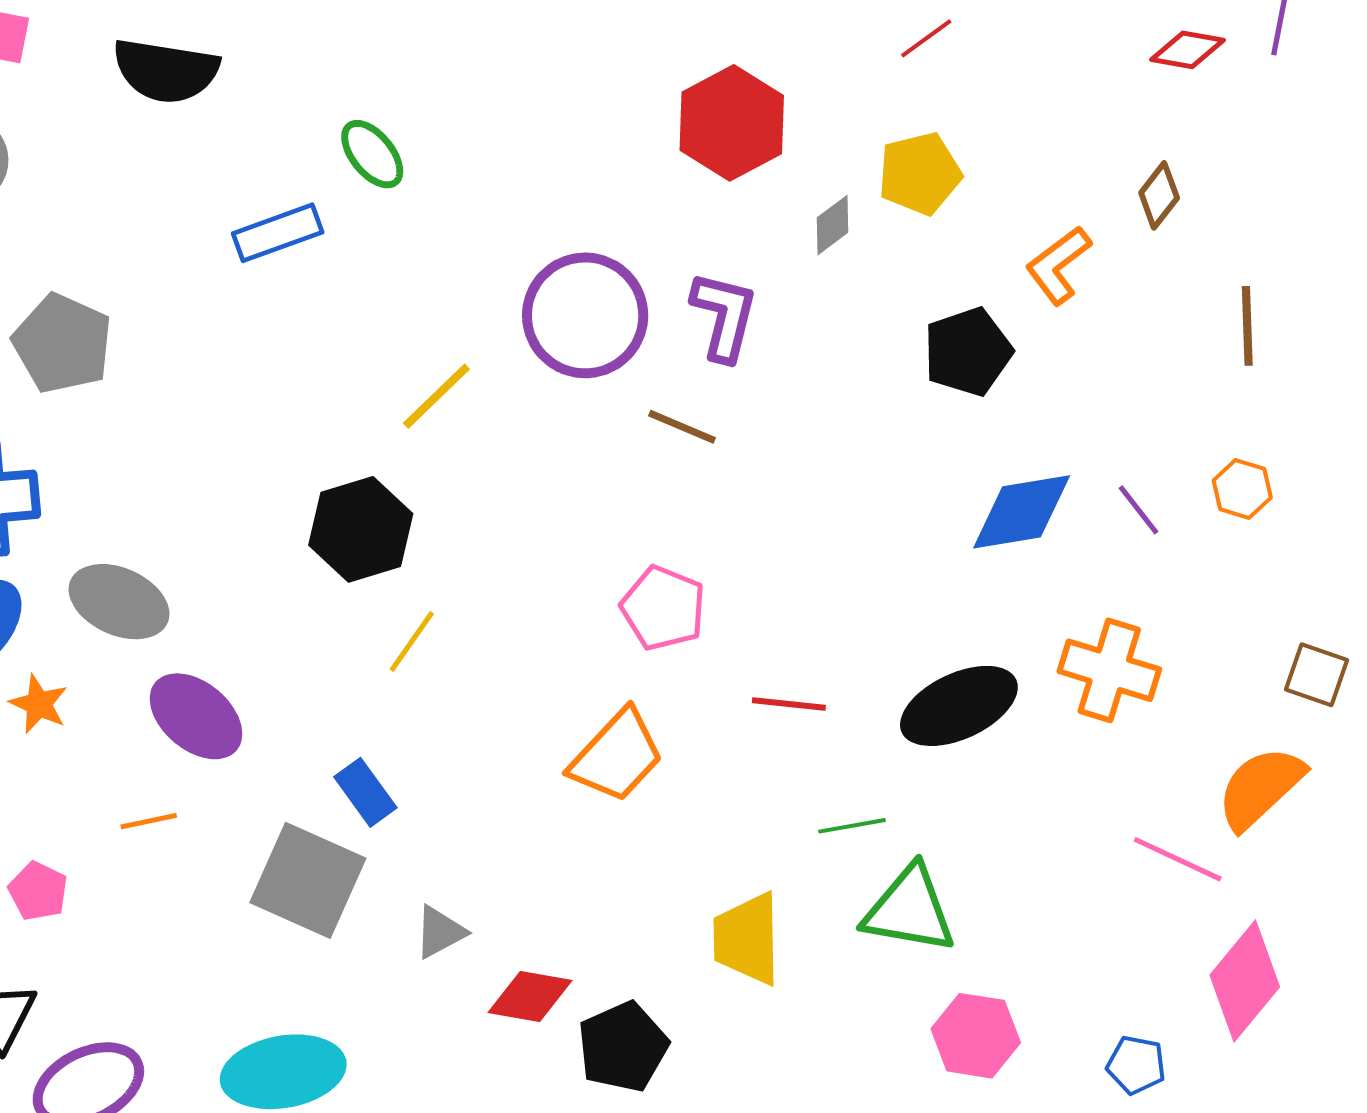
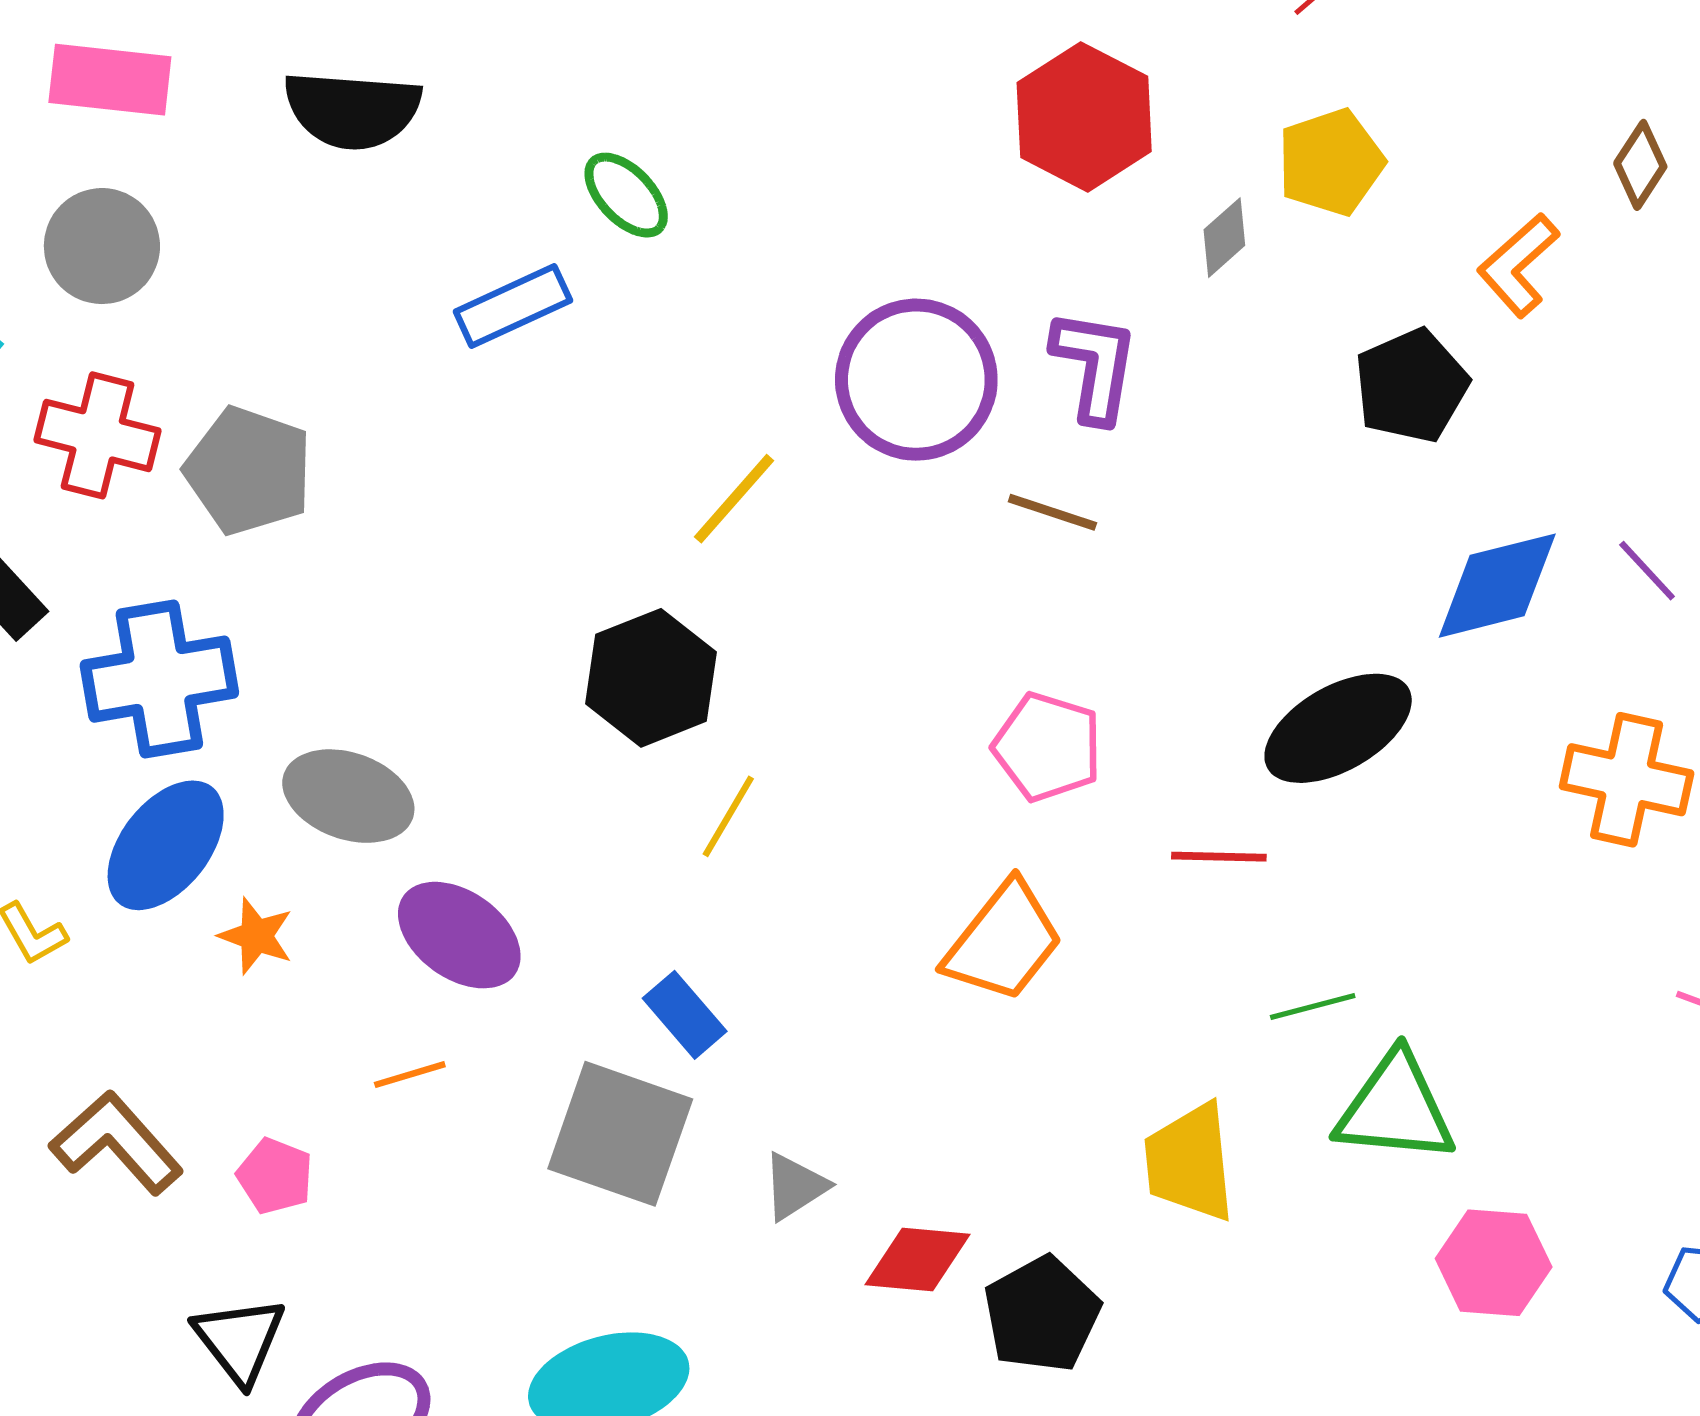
black ellipse: (959, 706) -> (1338, 728), moved

